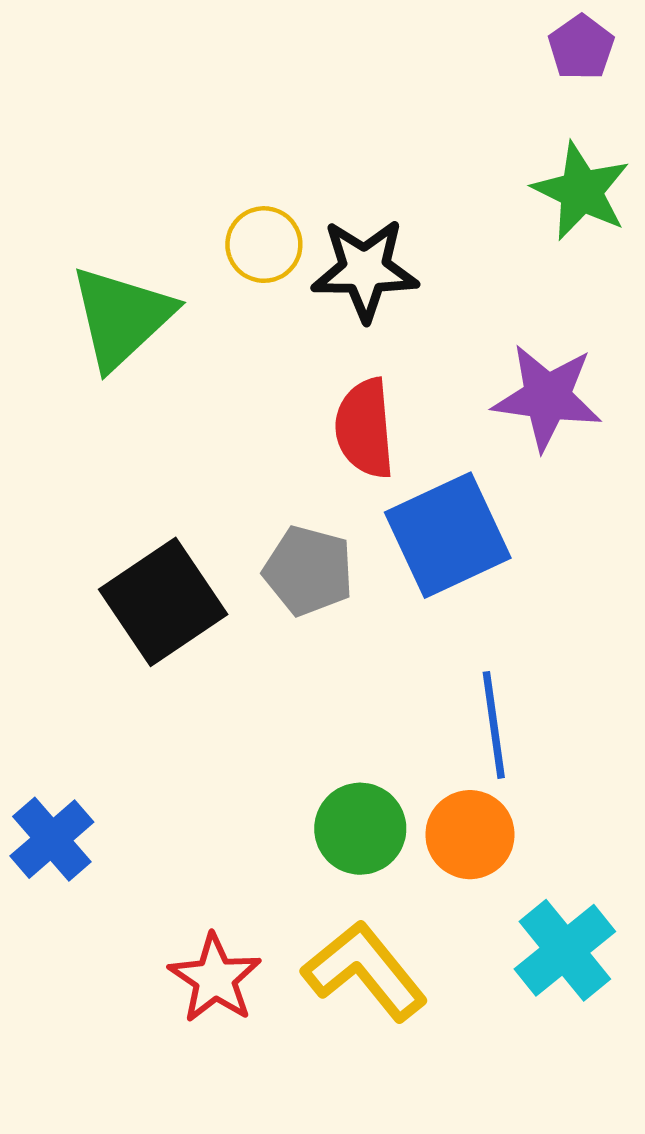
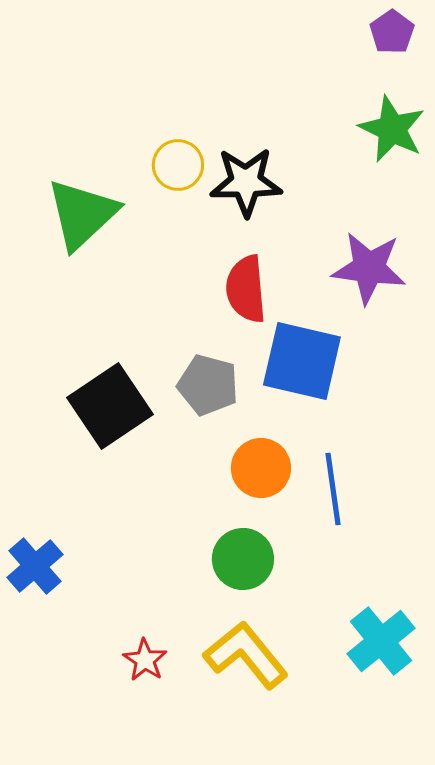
blue square: (448, 535) -> (302, 361), turned 38
orange circle: (470, 835) -> (261, 468), moved
red star: (215, 978) -> (145, 660), size x0.7

